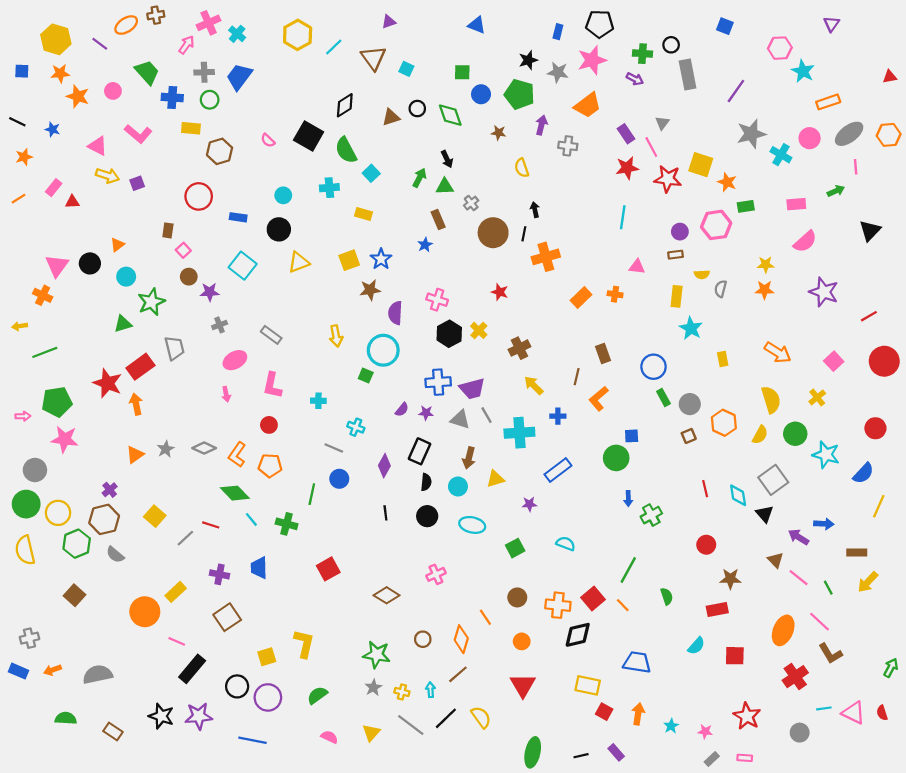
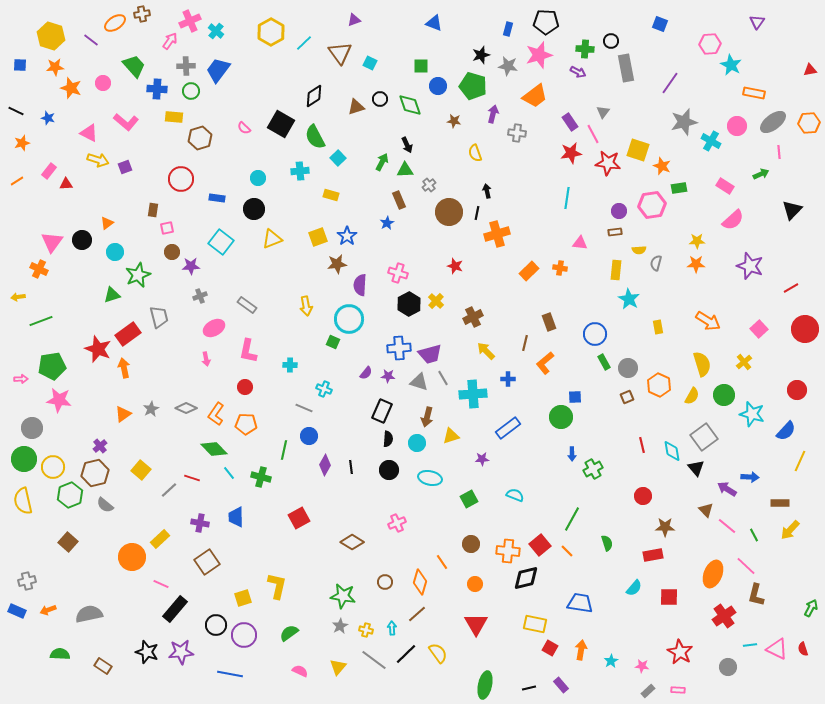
orange rectangle: (828, 102) -> (754, 93), turned 30
pink rectangle: (796, 204) -> (725, 186), turned 36
pink square: (183, 250) -> (167, 228), turned 32
purple diamond: (384, 466) -> (325, 465), moved
brown L-shape: (830, 653) -> (756, 595), turned 45

